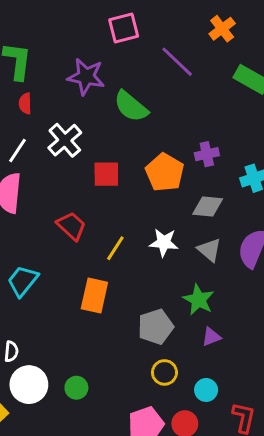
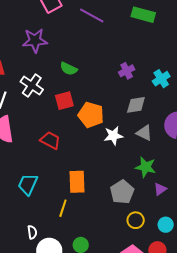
green semicircle: (131, 106) -> (69, 69), moved, size x0.7
orange pentagon: (165, 172) -> (91, 115), moved
yellow line: (115, 248) -> (63, 208), moved

